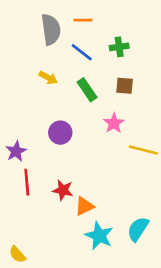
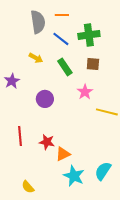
green cross: (119, 47) -> (89, 35), size x1.5
purple star: (16, 151) -> (12, 81), moved
yellow semicircle: (17, 254) -> (28, 187), moved

